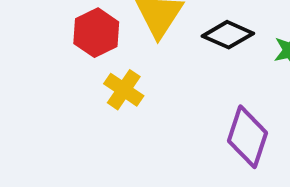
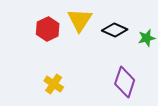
yellow cross: (124, 90) -> (54, 84), moved

